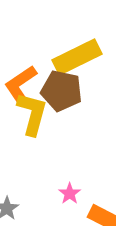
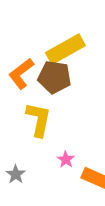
yellow L-shape: (32, 114) -> (39, 119), moved

